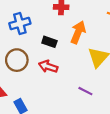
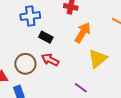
black rectangle: (49, 42) -> (46, 37), moved
brown circle: (17, 60) -> (25, 64), moved

